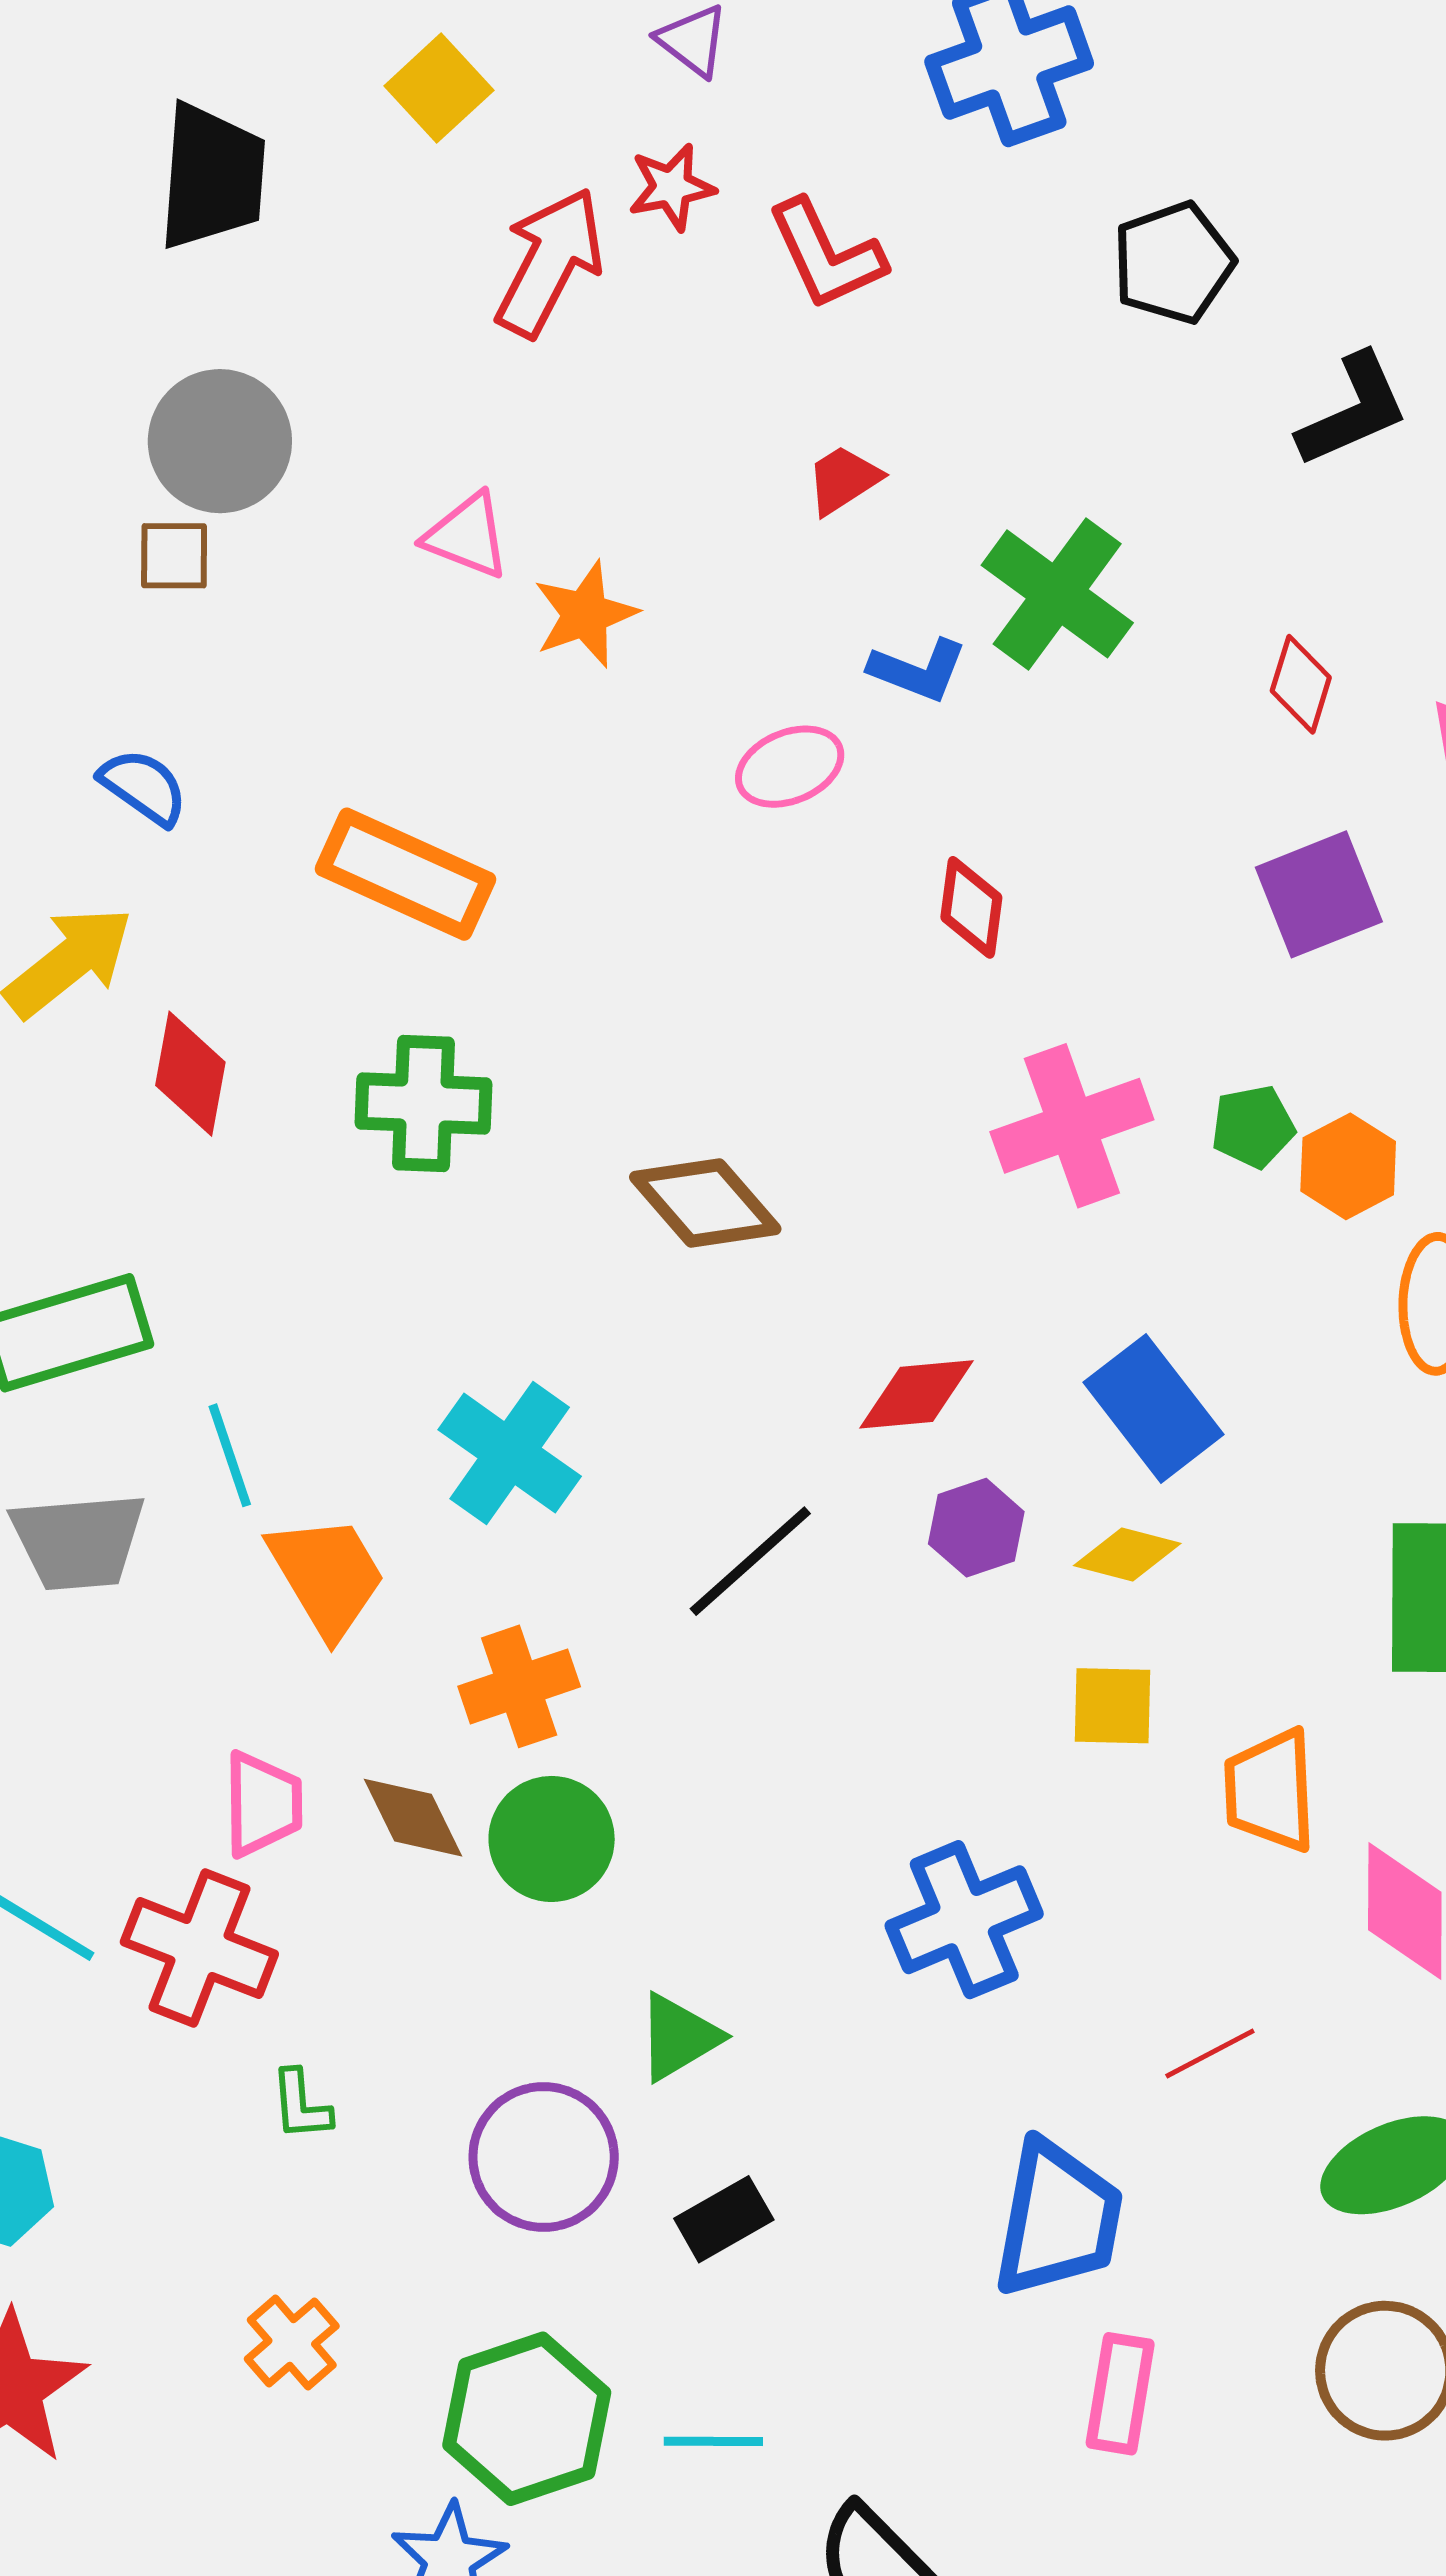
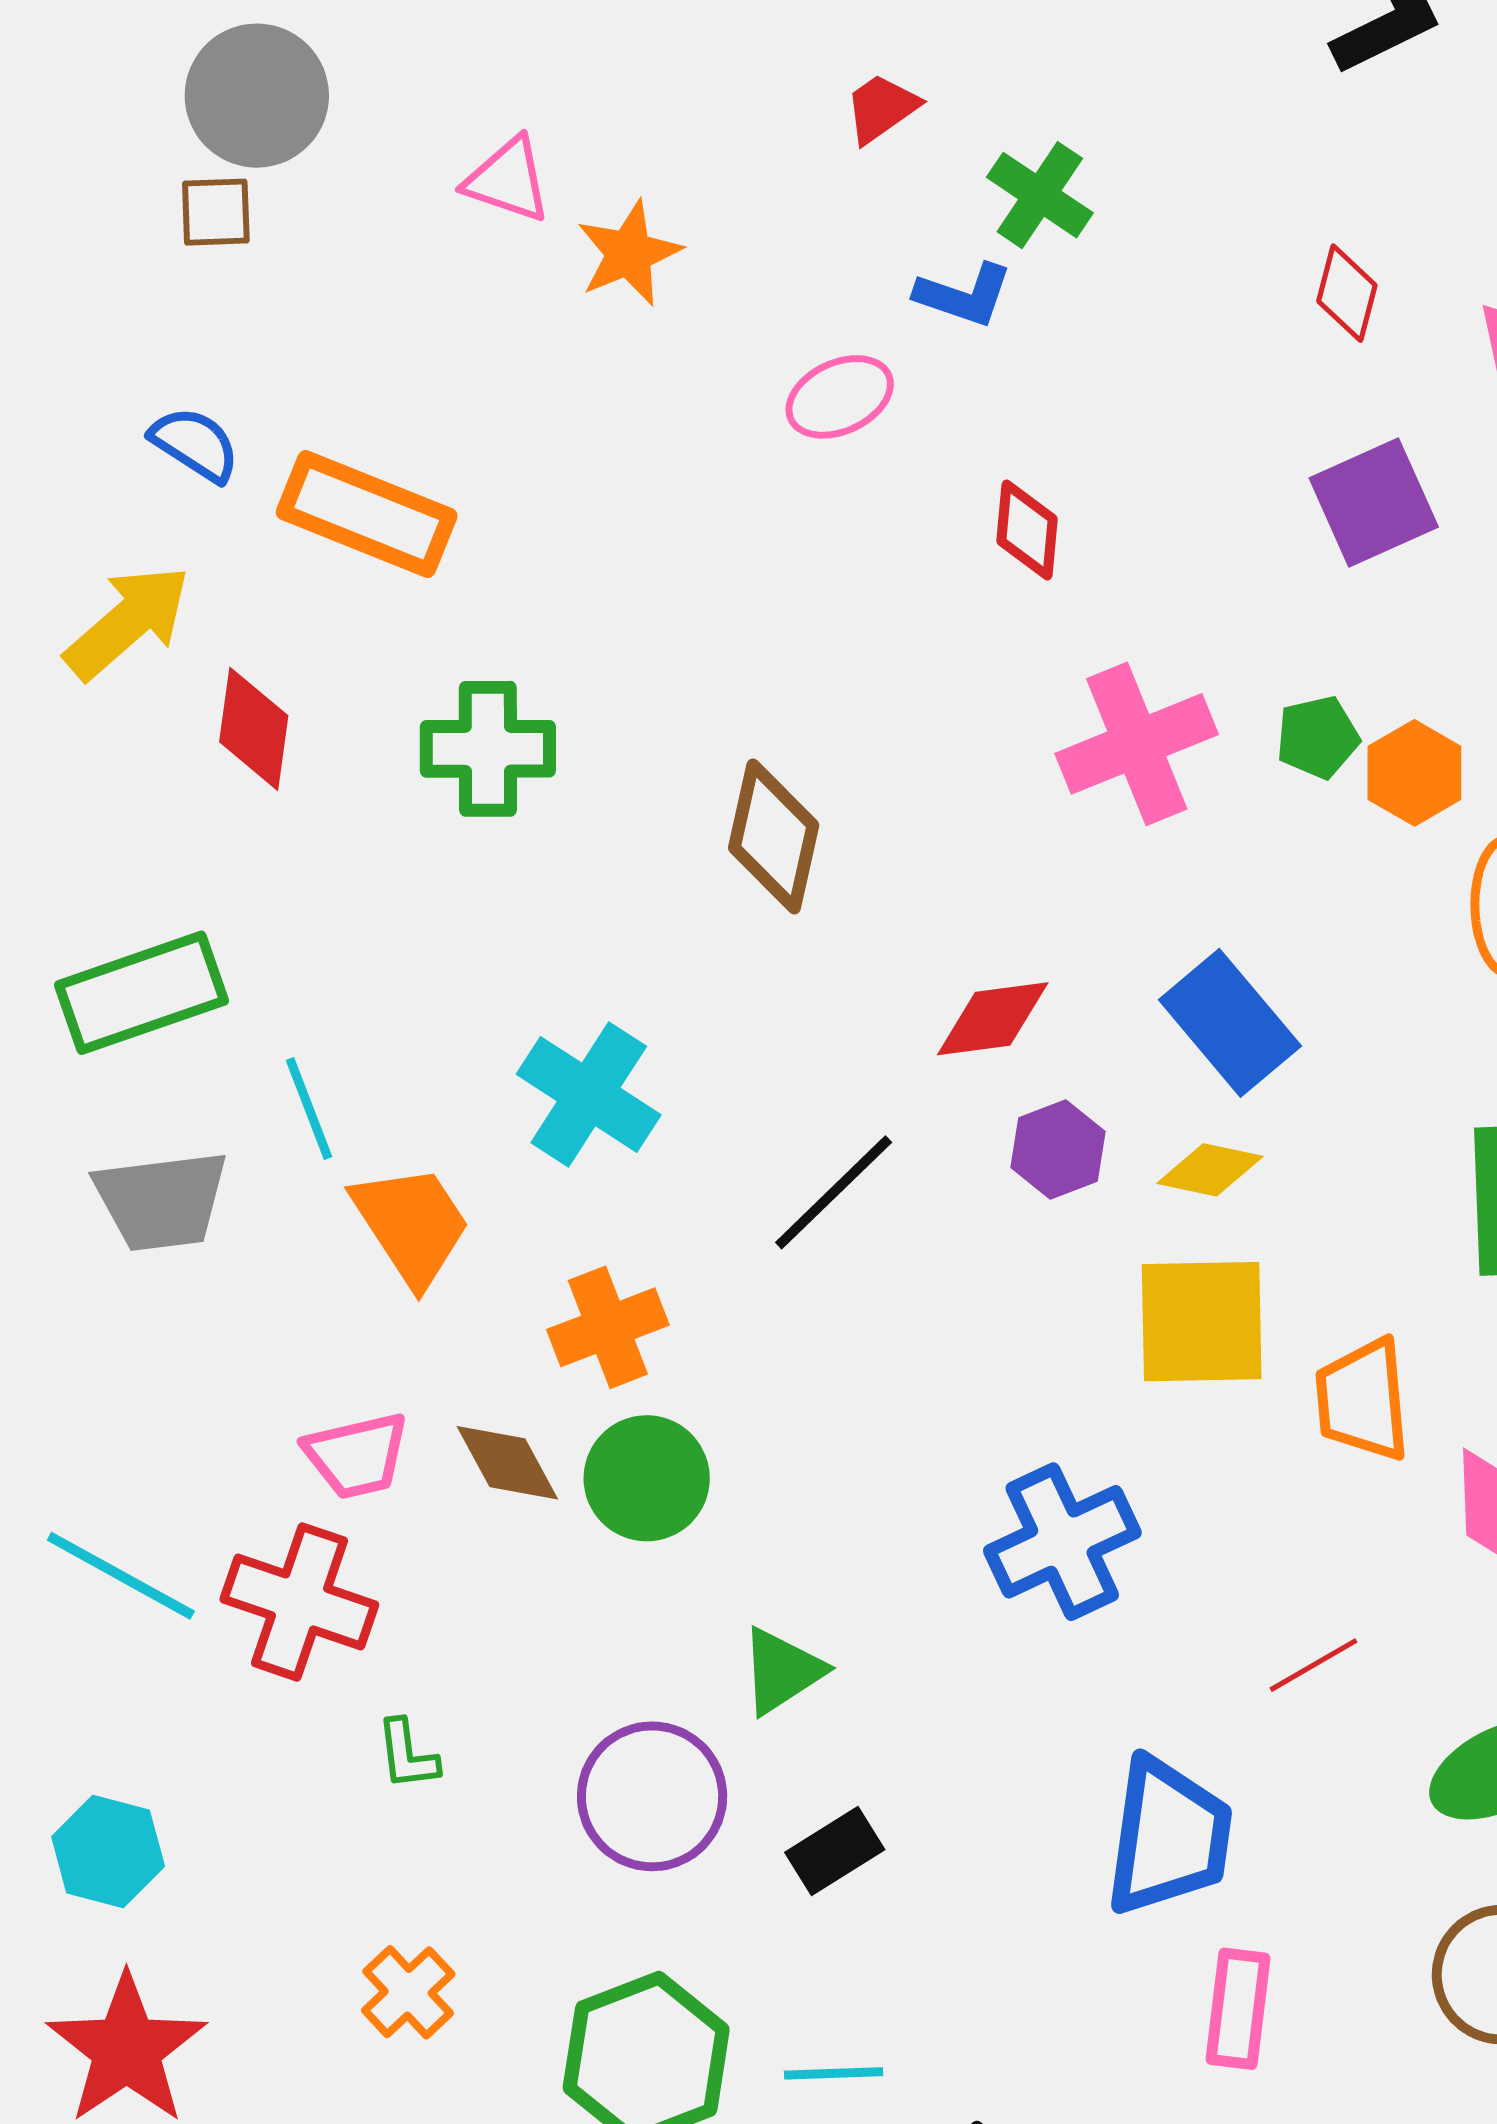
green cross: (1057, 594) -> (1040, 195), moved, size x0.7
orange rectangle: (406, 874) -> (367, 514), moved
brown diamond: (705, 1203) -> (774, 836), turned 56
yellow square: (1113, 1706) -> (1202, 1322), size x1.6
pink trapezoid: (263, 1804) -> (357, 1456), turned 80

